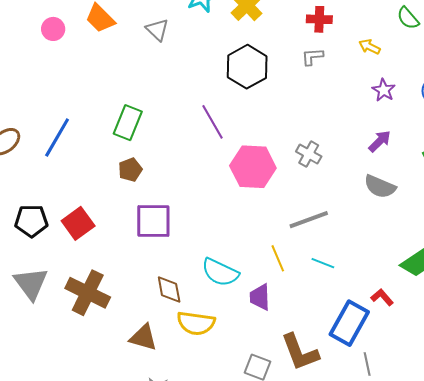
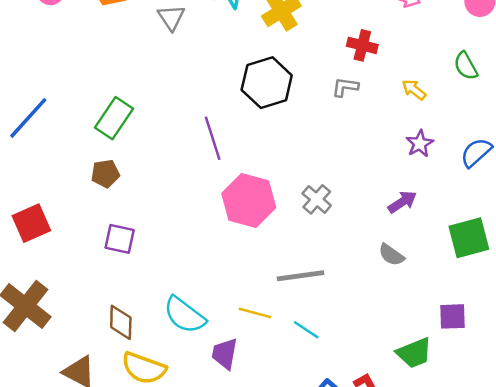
gray semicircle: (380, 187) -> (391, 255), size x0.7
purple square: (153, 221) -> (120, 239), size x0.7
yellow line: (278, 258) -> (255, 313), turned -64

